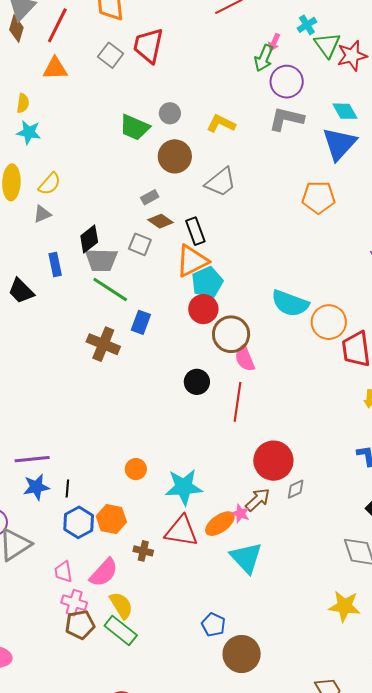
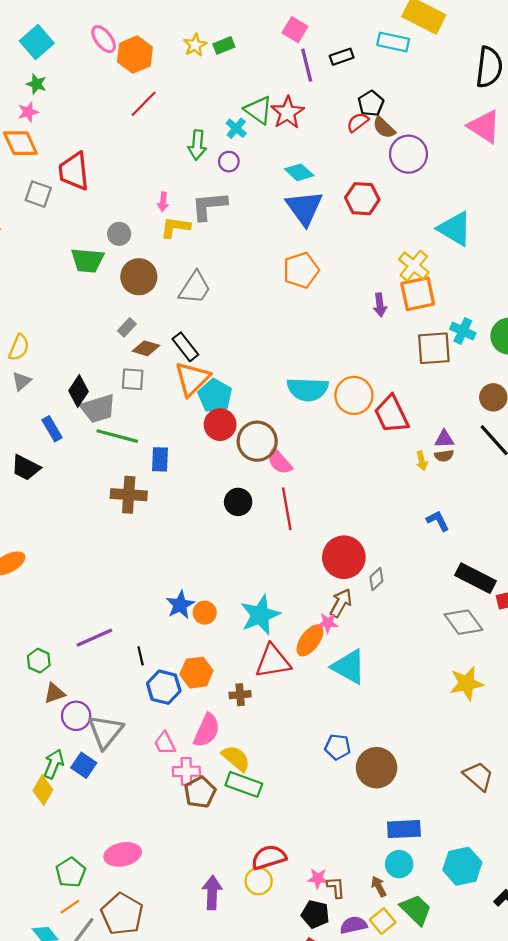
cyan cross: (307, 25) -> (236, 128), moved
pink arrow: (274, 42) -> (163, 202), moved
purple circle: (287, 82) -> (229, 162), size x0.6
gray L-shape: (286, 119) -> (209, 206), moved
blue star: (36, 487) -> (180, 605), moved

